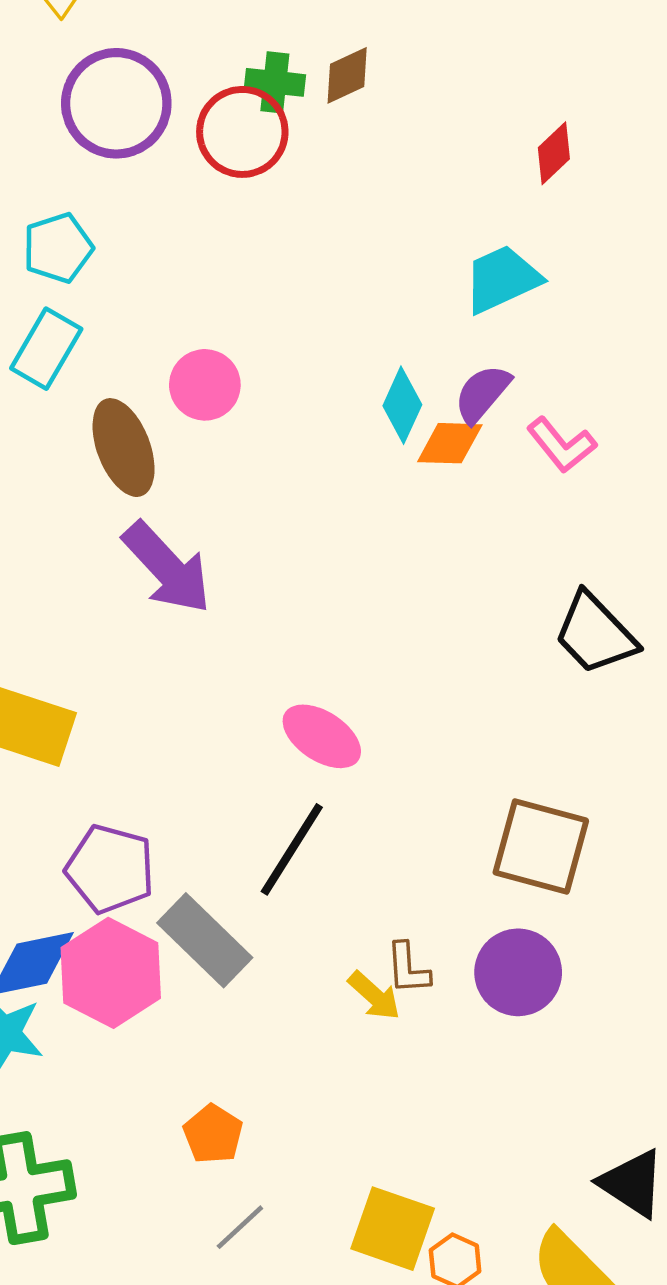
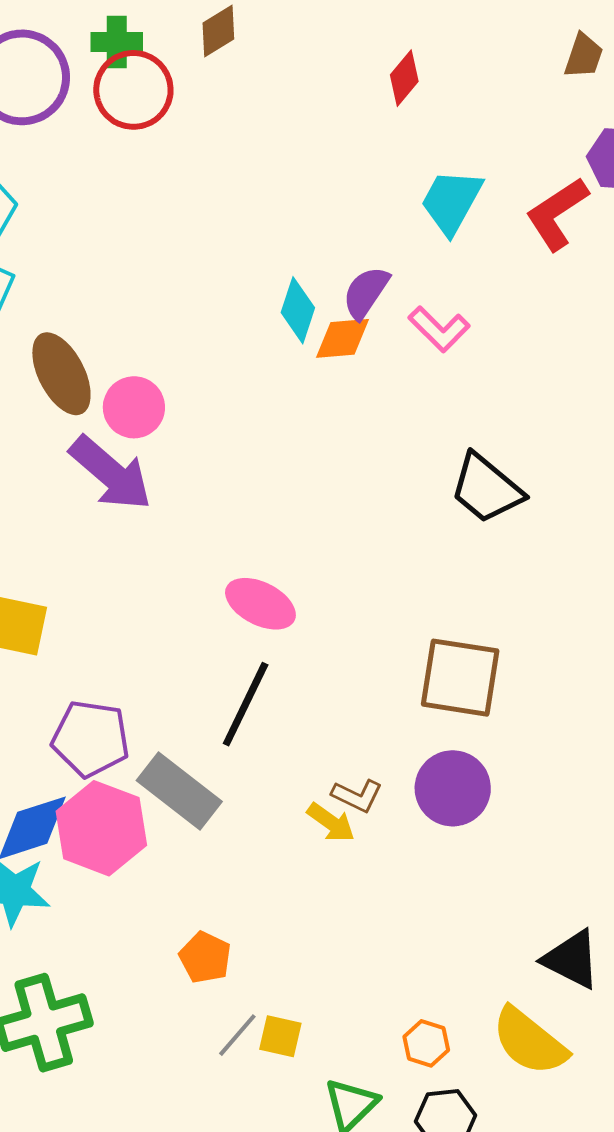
green cross: (275, 82) -> (117, 42), moved
cyan trapezoid: (502, 279) -> (451, 202), moved, turned -30
pink circle: (205, 385) -> (134, 407), moved
brown L-shape: (408, 968) -> (357, 796), turned -54
yellow square: (393, 1229) -> (280, 1036), moved, size x0.6

